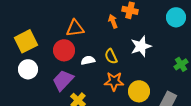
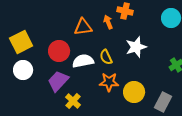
orange triangle: (75, 28) -> (83, 27), moved
white semicircle: (88, 60) -> (83, 61), size x1.5

